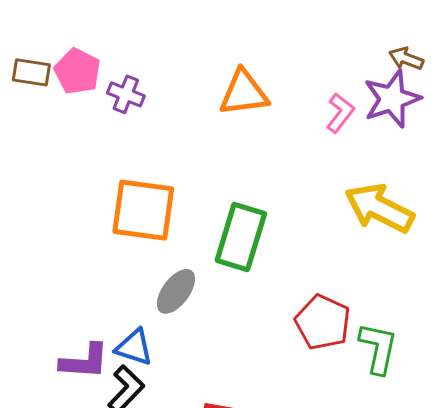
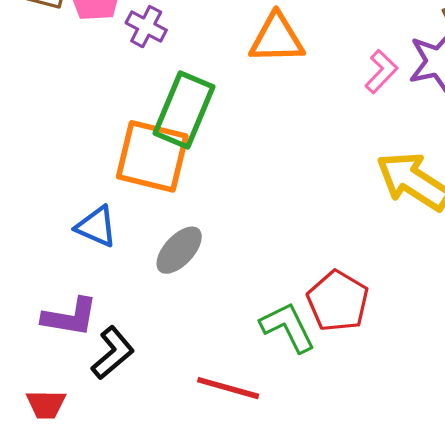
green rectangle: (241, 237) -> (184, 110), moved
blue triangle: (134, 347) -> (96, 227), moved
green L-shape: (378, 348) -> (288, 327), moved, turned -44

